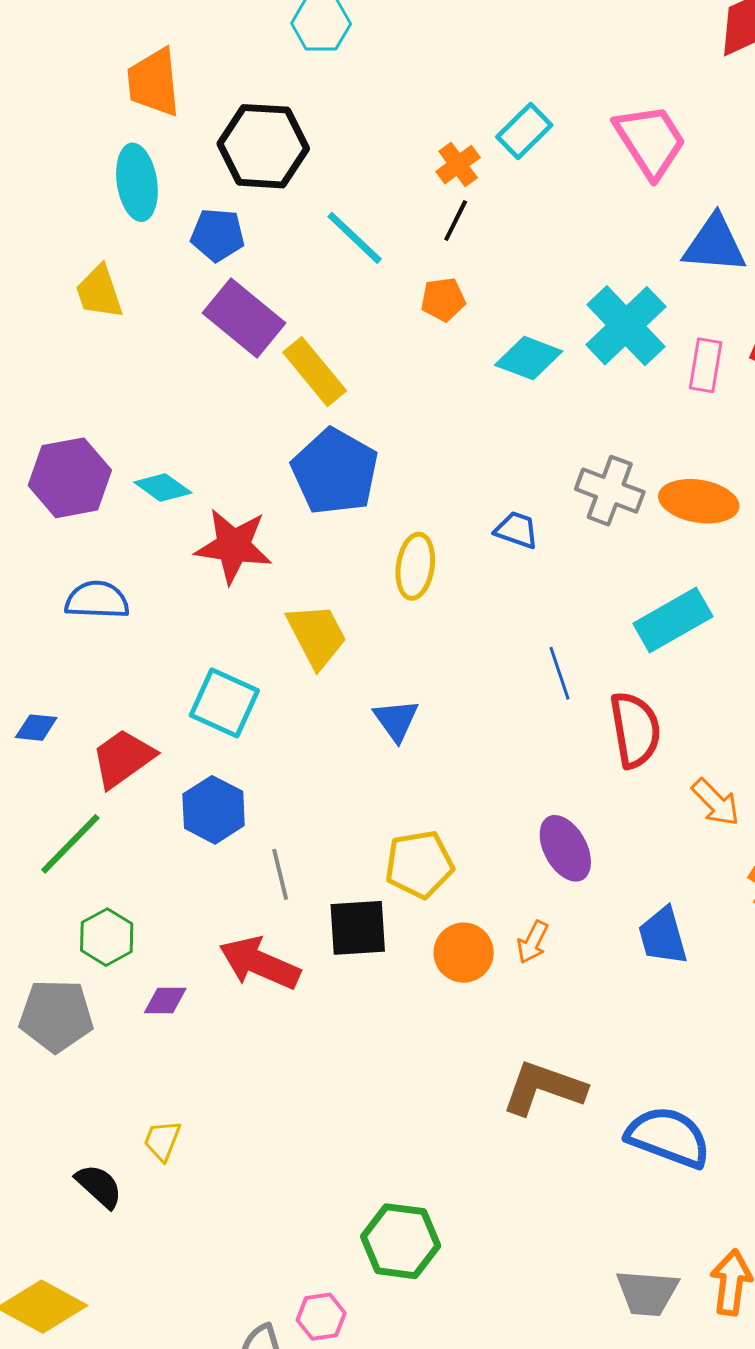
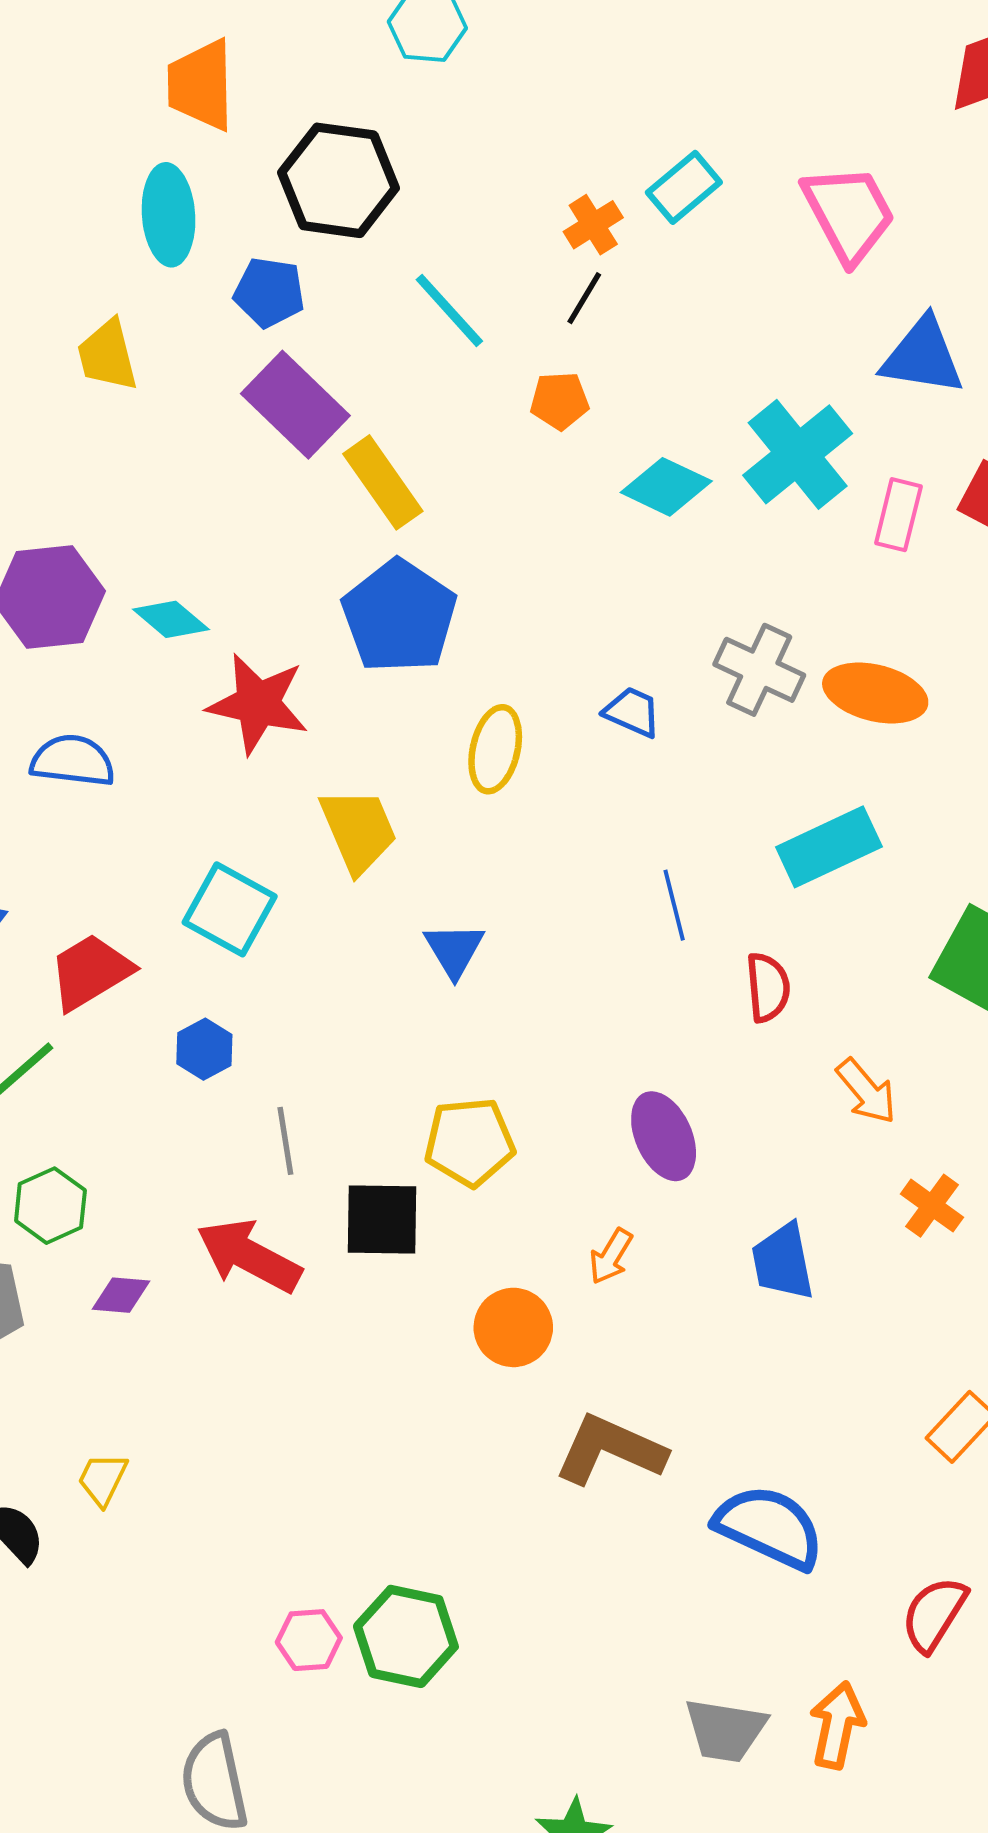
red semicircle: (635, 730) -> (768, 987), size x0.7
blue hexagon: (214, 810) -> (204, 1049), size x0.7
orange circle: (464, 953) -> (513, 1327), moved
pink hexagon: (321, 1317) -> (309, 1640), moved

